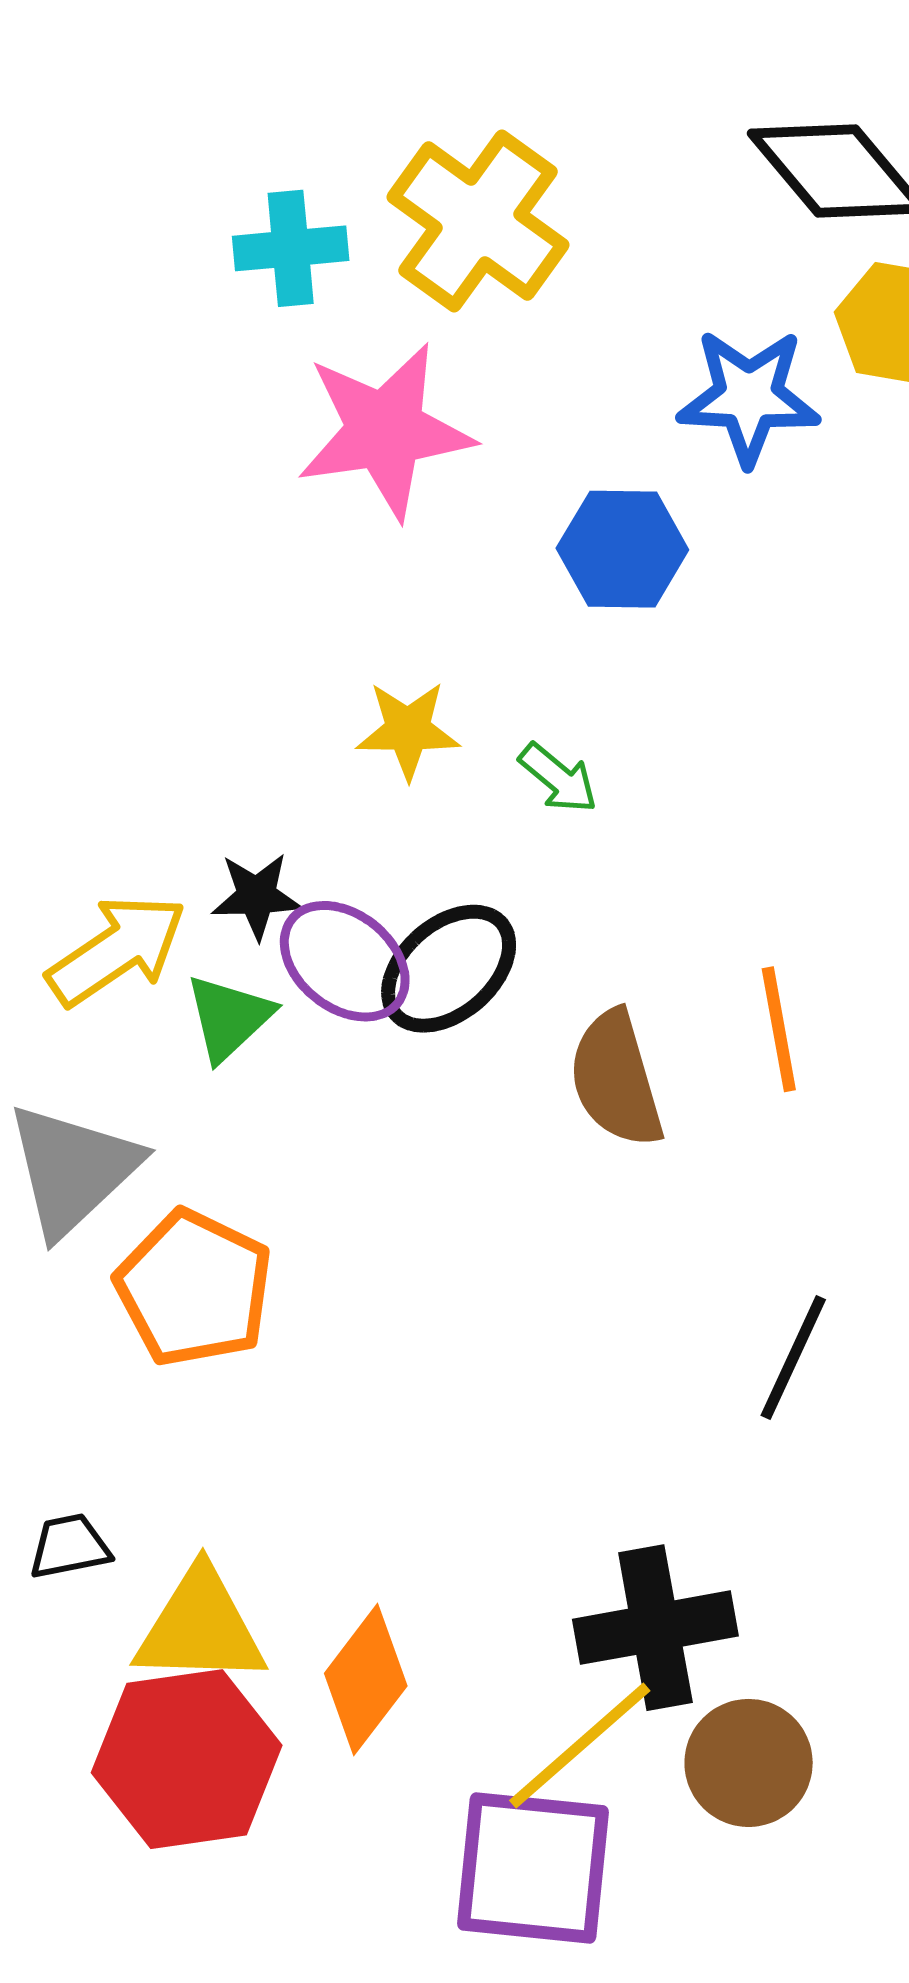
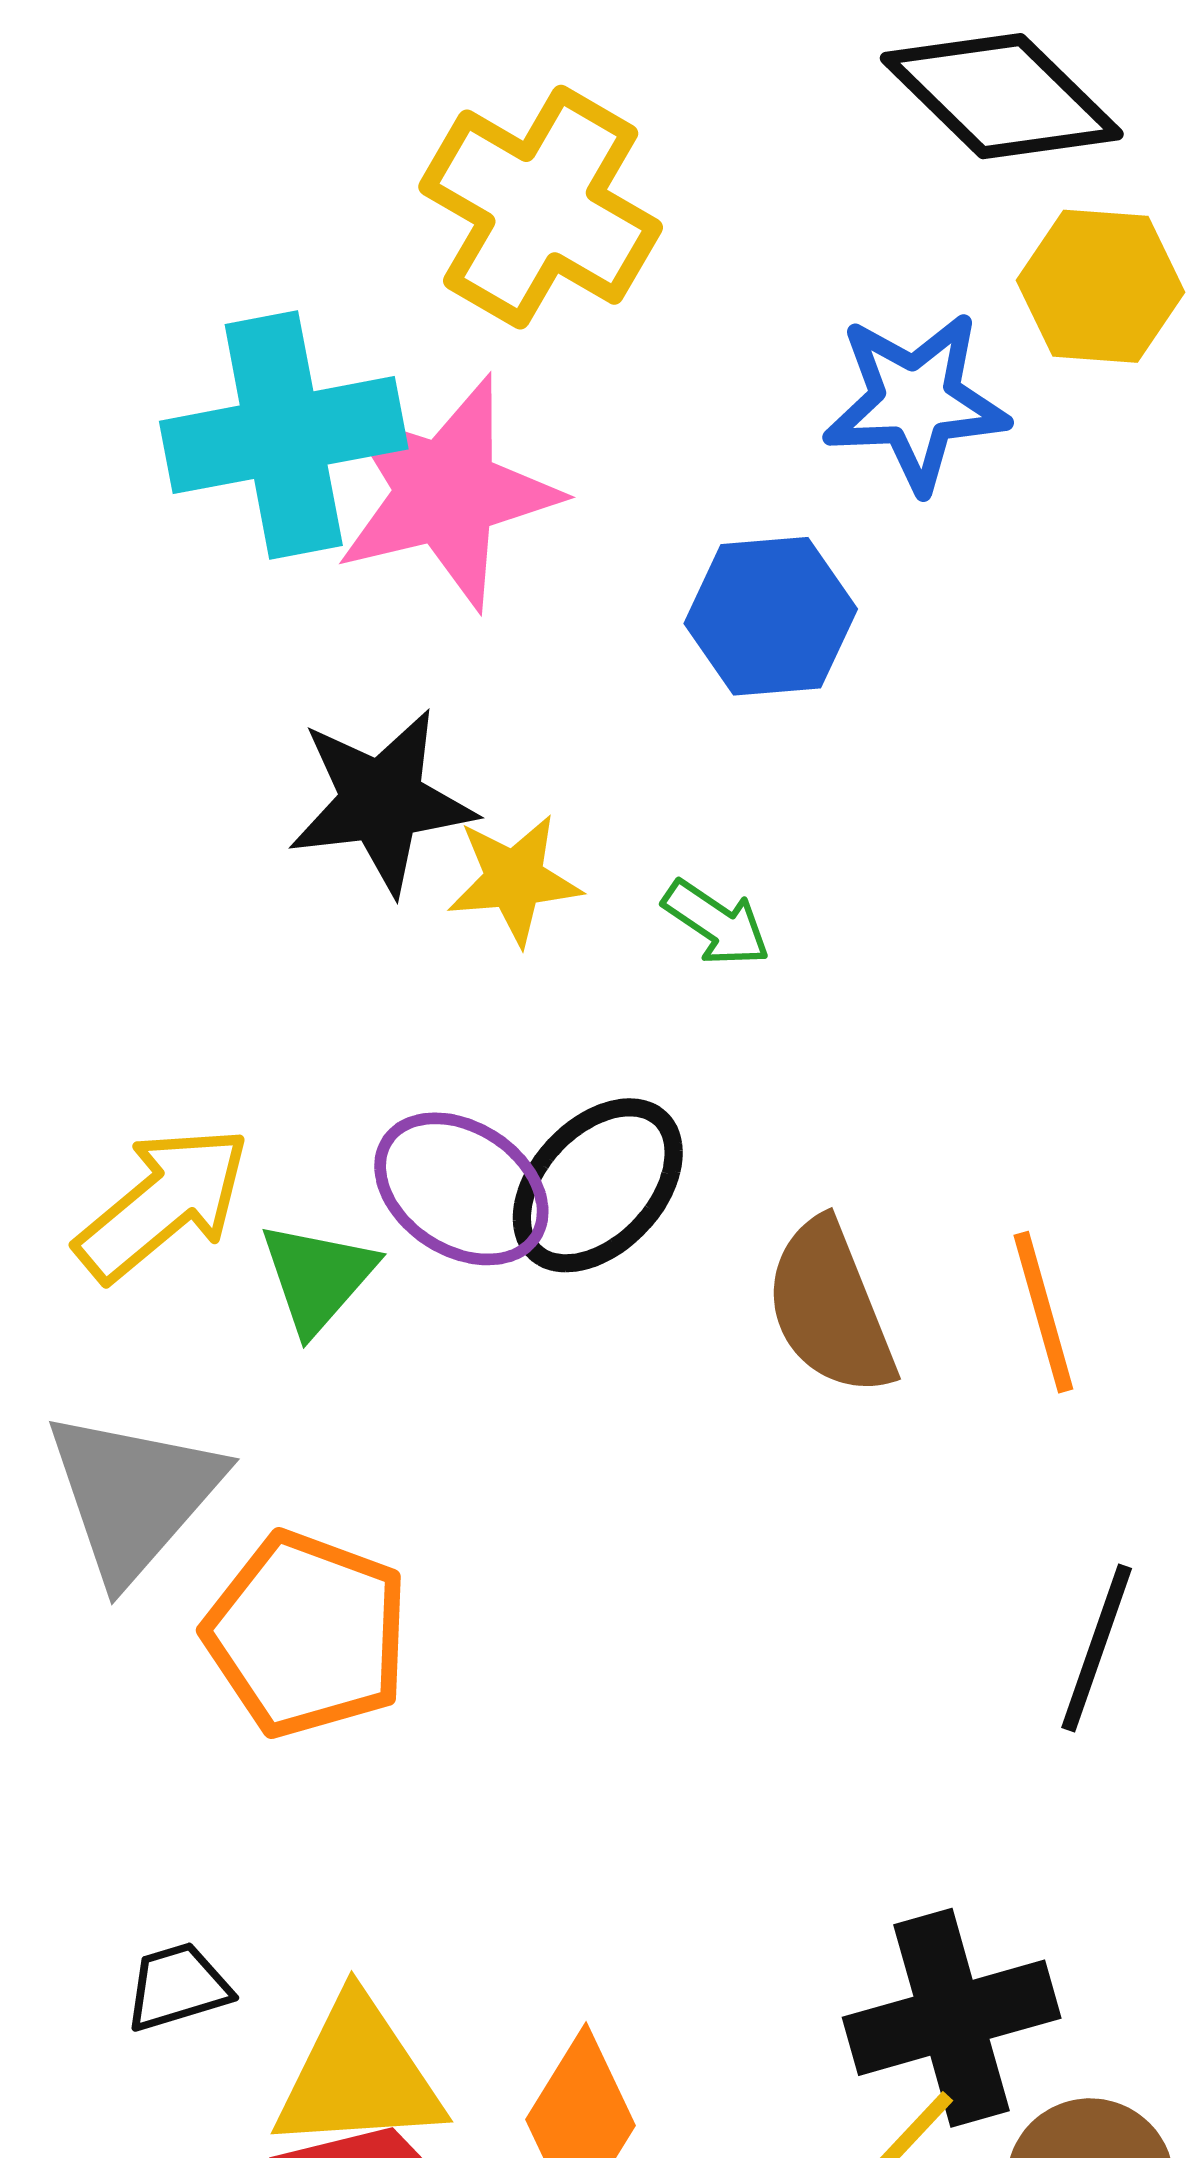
cyan cross: (291, 248) -> (284, 435), moved, size x1.6
black star: (257, 896) -> (382, 801), moved, size x1.6
orange line: (779, 1029) -> (1043, 1312), moved

